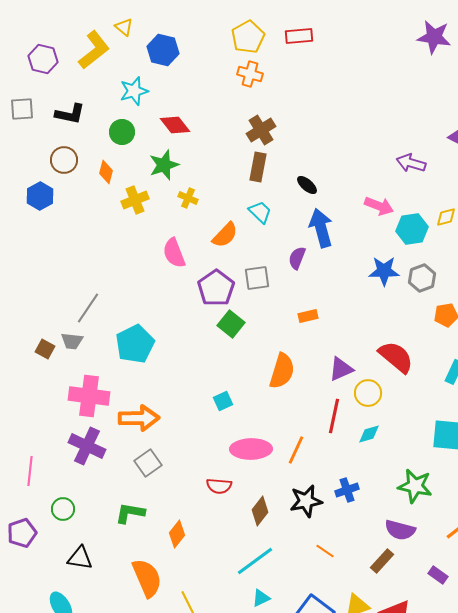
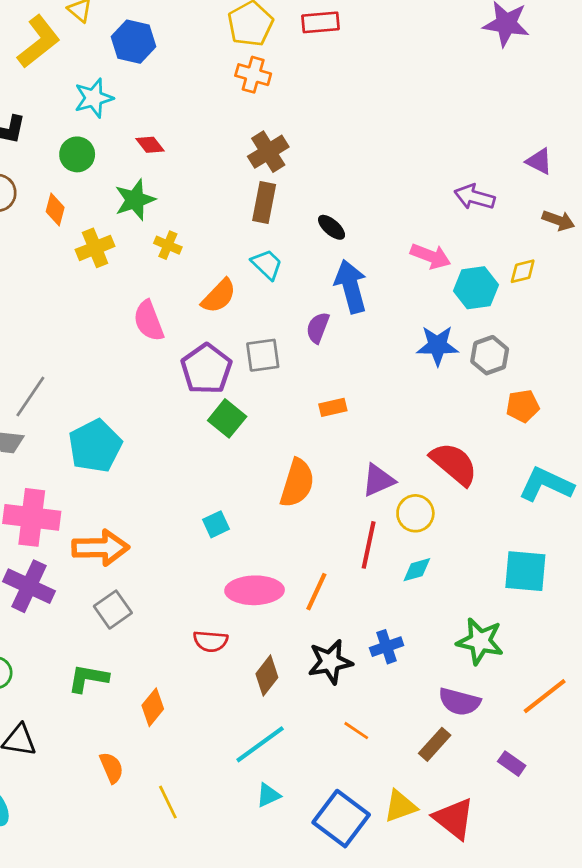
red diamond: (175, 125) -> (150, 145), size x0.7
orange semicircle: (147, 578) -> (112, 768), size x0.6

